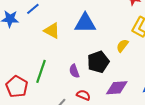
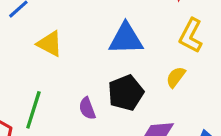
blue triangle: (85, 23) -> (126, 39), moved
yellow semicircle: (122, 46) -> (176, 77), moved

